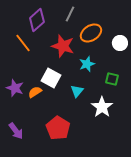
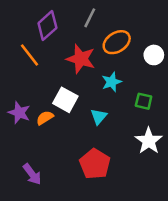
white star: (102, 107) -> (149, 141), moved
red pentagon: (58, 128) -> (95, 164), moved
purple arrow: (16, 131) -> (32, 174), moved

